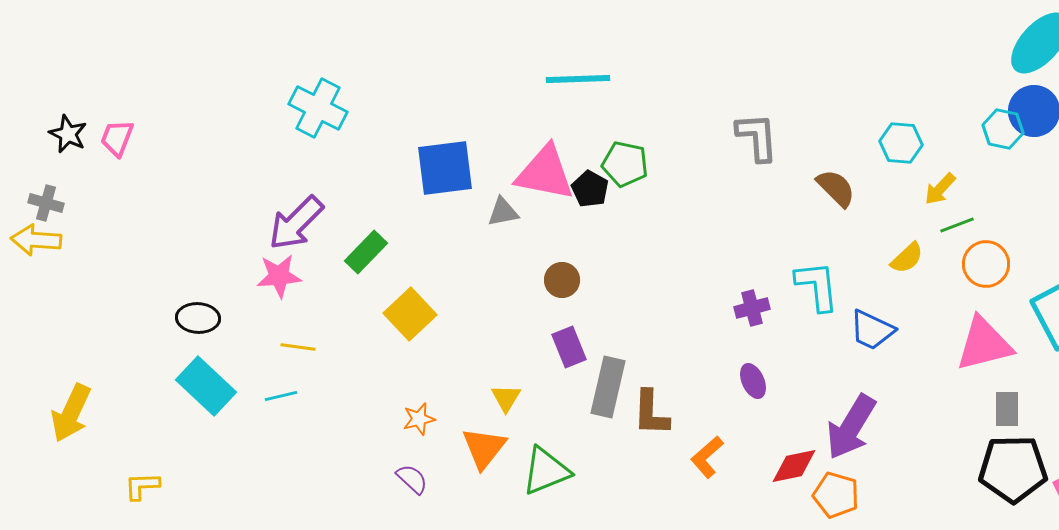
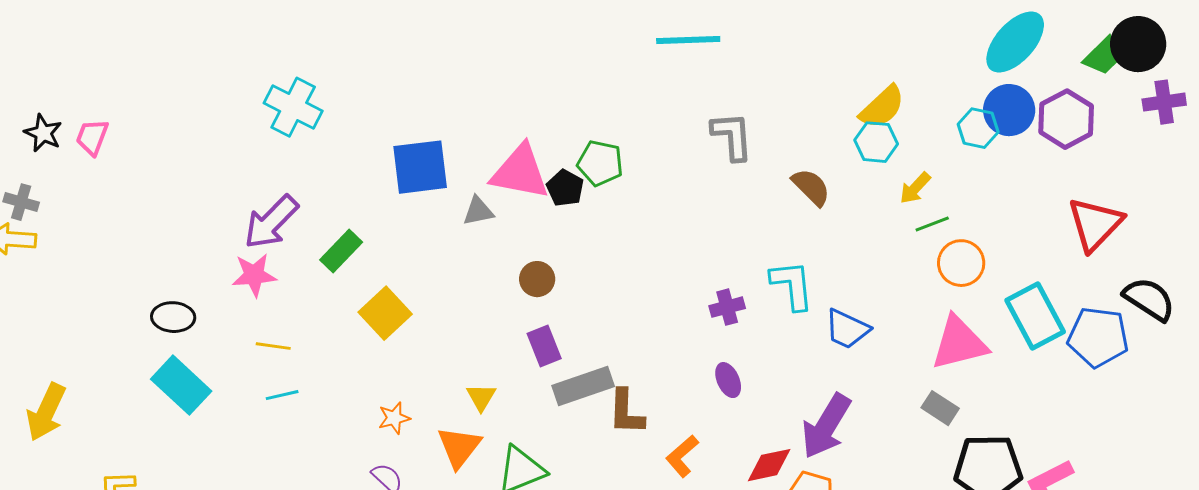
cyan line: (578, 79) -> (688, 40), moved
yellow semicircle: (907, 258) -> (882, 107), moved, size x1.4
gray rectangle: (608, 387) -> (583, 386), turned 58
cyan line: (281, 396) -> (282, 395), moved
gray rectangle: (1007, 409) -> (940, 408), moved, turned -57

